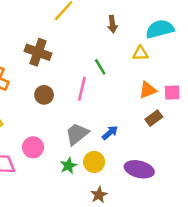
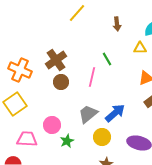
brown cross: (38, 52) -> (56, 60), moved, turned 35
blue arrow: (110, 133) -> (115, 113), size x1.5
green star: (68, 166) -> (67, 141), moved

